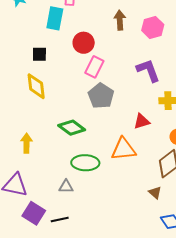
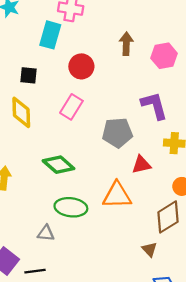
pink rectangle: (94, 67) -> (71, 107), moved
gray pentagon: (101, 96) -> (117, 133), moved, turned 30

